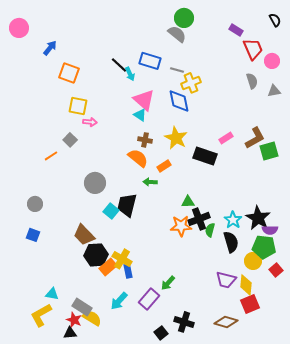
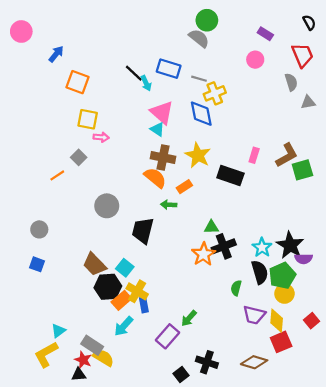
red trapezoid: (253, 49) -> (302, 55), moved
pink circle: (272, 61) -> (255, 60), moved
gray semicircle: (252, 81) -> (291, 82), moved
pink rectangle: (226, 138) -> (254, 155), turned -40
brown cross: (145, 140) -> (163, 157), size x1.5
cyan square: (111, 211) -> (125, 268), moved
orange star: (181, 226) -> (203, 254), turned -30
green semicircle: (210, 230) -> (236, 288), moved
green pentagon: (264, 247) -> (282, 276), moved, turned -30
red square: (276, 270) -> (311, 321), moved
cyan triangle: (52, 294) -> (58, 331), turned -48
cyan arrow: (119, 301) -> (124, 326), moved

